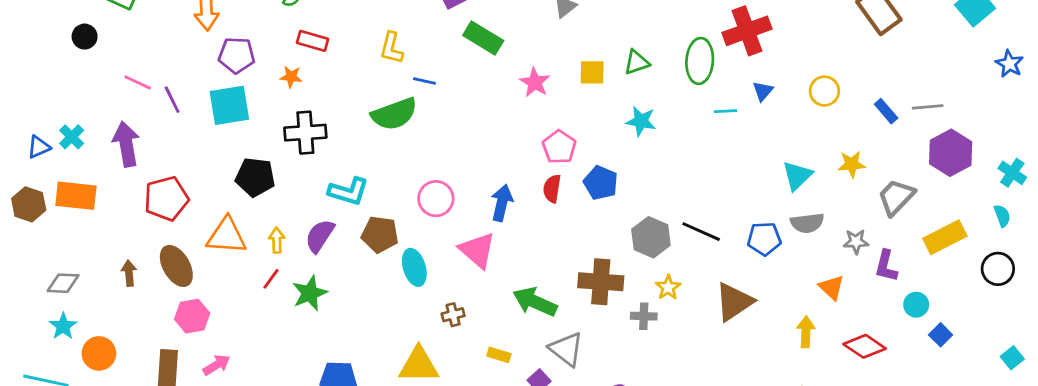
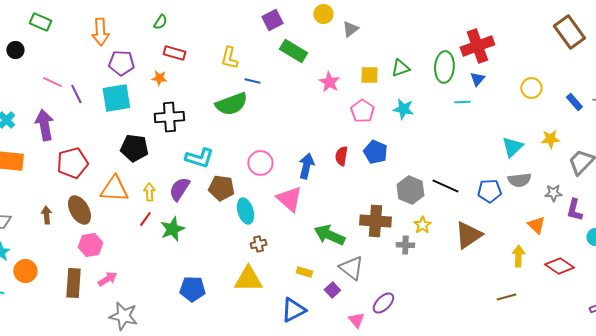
blue triangle: (763, 91) -> (477, 79), moved
pink pentagon: (559, 147) -> (362, 111), moved
brown cross: (453, 315) -> (258, 244), moved

